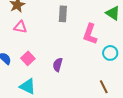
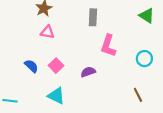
pink L-shape: (90, 34) -> (108, 46), moved
purple semicircle: (58, 65) -> (88, 72), turned 56

